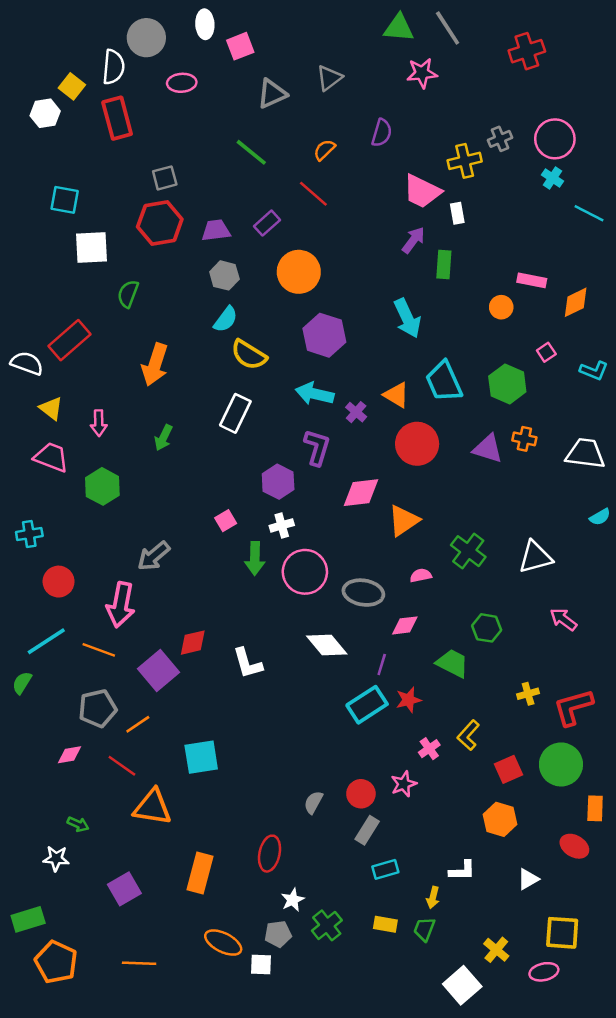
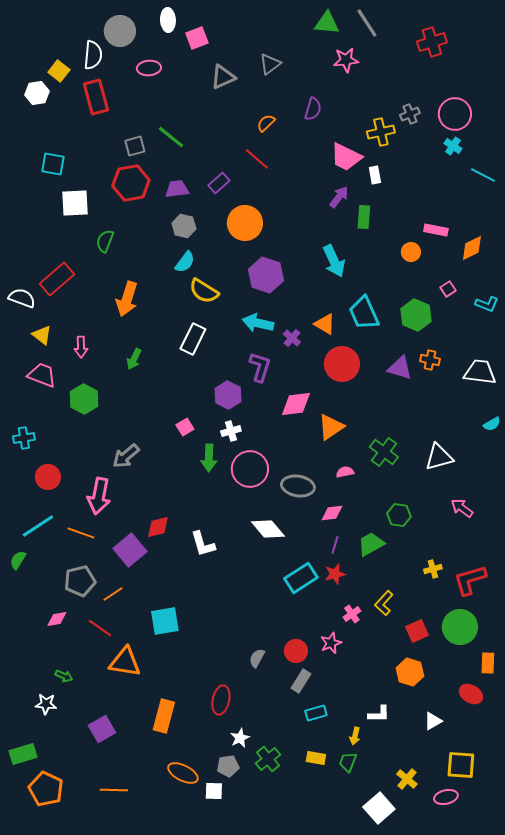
green line: (251, 152) -> (171, 137), moved
green trapezoid: (452, 663) -> (371, 544), turned -56
purple line: (382, 664) -> (335, 545), moved

